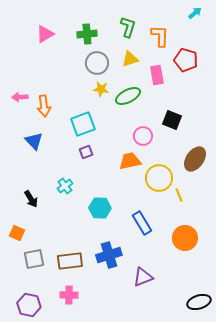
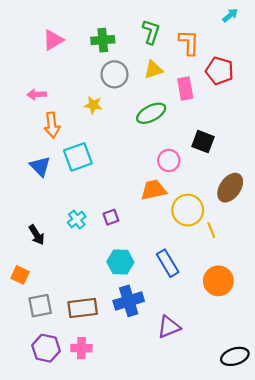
yellow star: (101, 89) -> (93, 105), moved
pink arrow: (20, 97) -> (37, 94), moved
cyan square: (83, 124) -> (78, 157), moved
purple square: (86, 152) -> (111, 217), moved
cyan hexagon: (100, 208) -> (120, 262), moved
purple hexagon: (29, 305) -> (46, 348), moved

